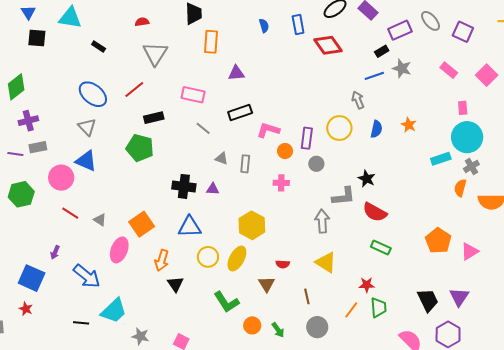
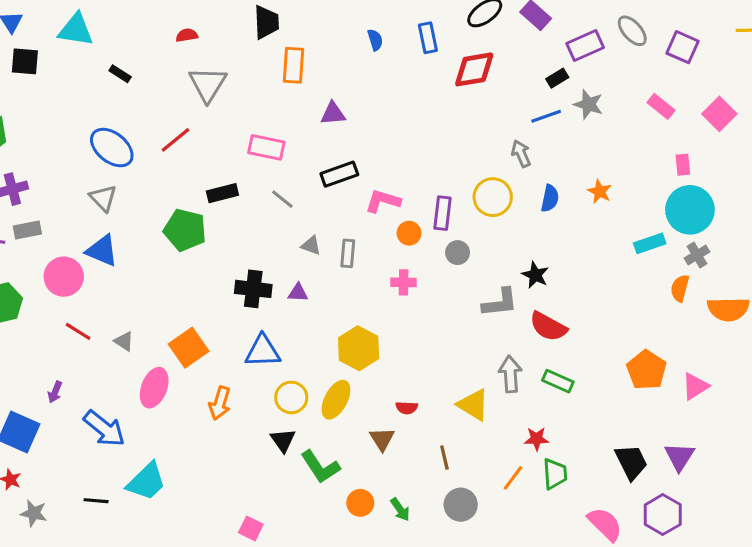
red diamond: (328, 45) -> (474, 69), turned -64
black rectangle: (154, 118) -> (222, 193), moved
gray arrow: (322, 221) -> (510, 374), moved
black triangle: (175, 284) -> (283, 440), moved
gray star: (140, 336) -> (34, 513), moved

